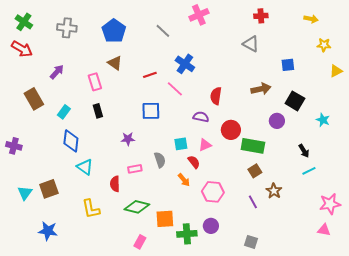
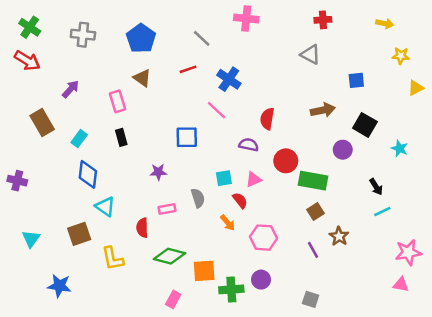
pink cross: (199, 15) -> (246, 19), turned 30
red line: (150, 75) -> (188, 69), moved
brown square: (49, 189) -> (79, 234), moved

